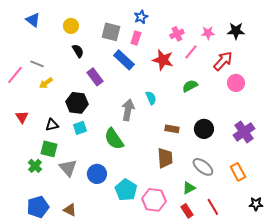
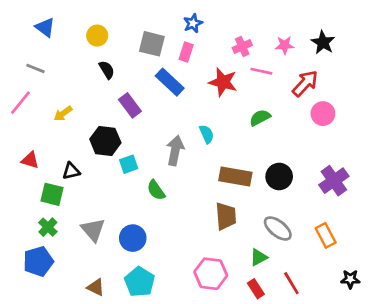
black star: (236, 31) -> (323, 42), turned 30
pink line: (191, 52) -> (261, 71), turned 63
gray line: (37, 64) -> (36, 68), moved
red triangle: (22, 117) -> (30, 160), turned -40
cyan square: (80, 128) -> (129, 164), moved
brown rectangle: (172, 129) -> (235, 177), size x1.6
green semicircle: (114, 139) -> (156, 190), size x0.7
green square: (49, 149) -> (52, 194), moved
cyan pentagon: (126, 190) -> (140, 282), moved
blue pentagon: (38, 207) -> (38, 261), moved

